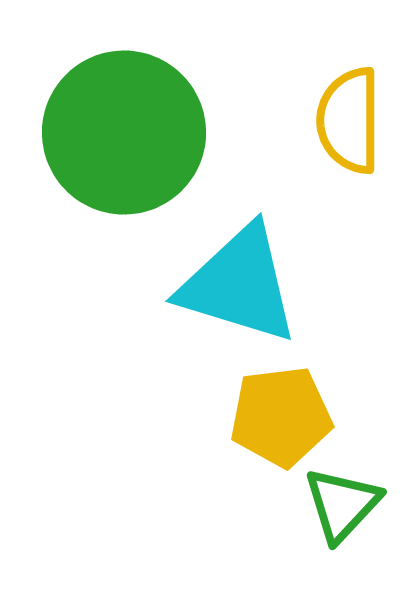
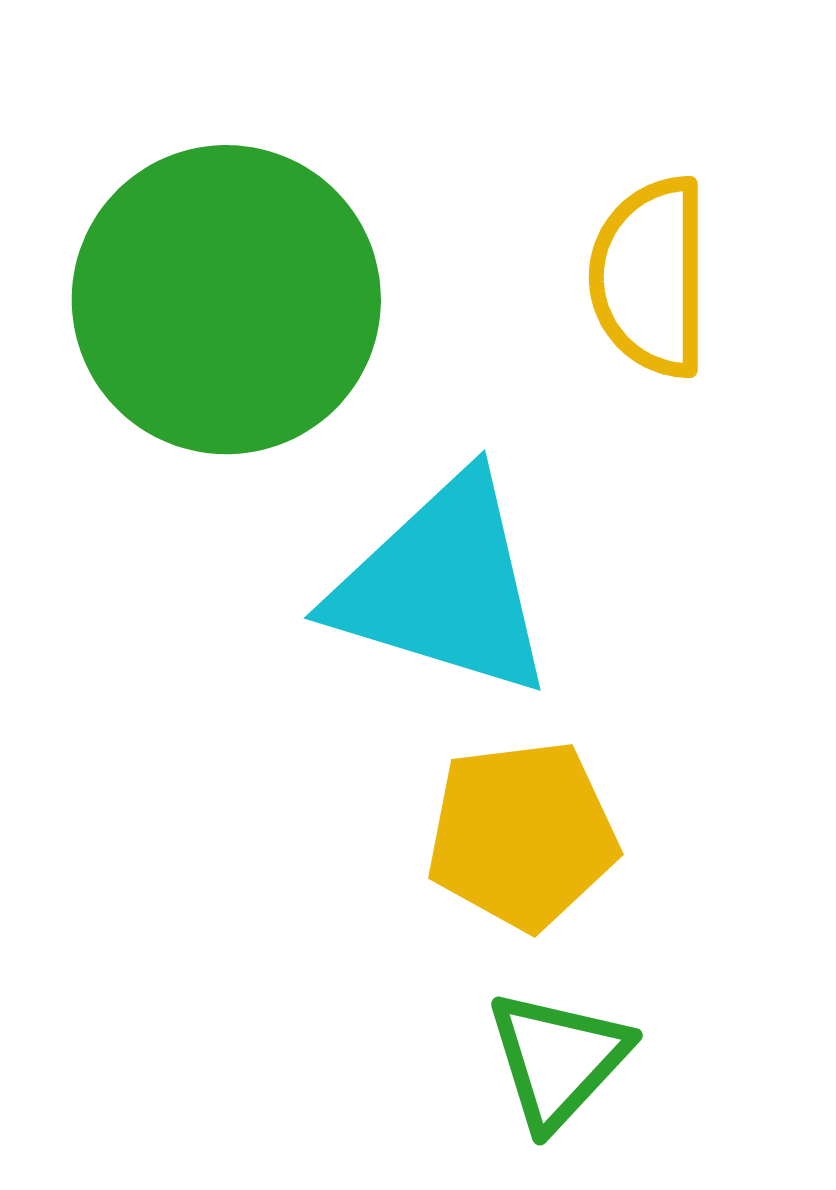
green triangle: (342, 505) -> (558, 1059), moved

